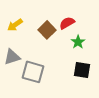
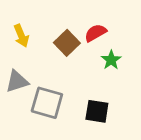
yellow arrow: (15, 25) -> (21, 36), turned -77
black square: (82, 70) -> (97, 111), moved

